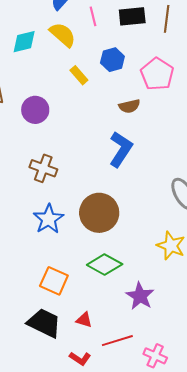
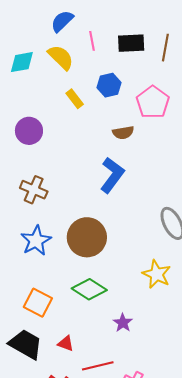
purple star: (140, 296) -> (123, 323), size x0.7

